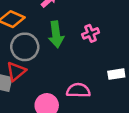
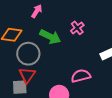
green arrow: (56, 34) -> (50, 37), turned -40

